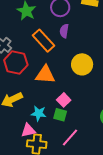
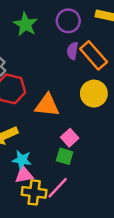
orange rectangle: (44, 41) -> (94, 55), moved
cyan star: (39, 113) -> (22, 160), moved
pink line: (70, 137) -> (58, 188), moved

